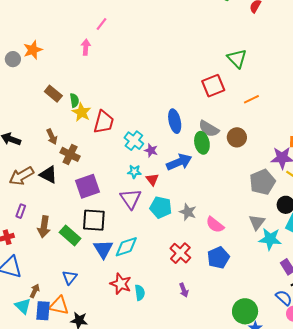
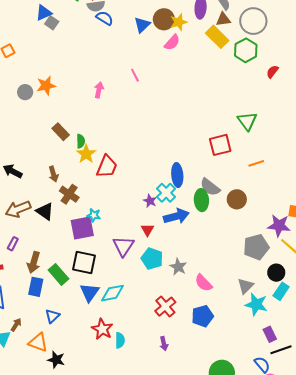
pink line: (101, 24) -> (135, 75), moved, turned -72
cyan cross: (134, 141) -> (166, 193), moved
cyan star: (134, 172) -> (94, 215), moved
blue rectangle: (43, 311) -> (36, 287), moved

